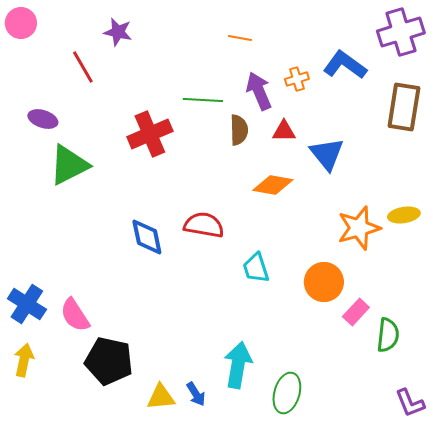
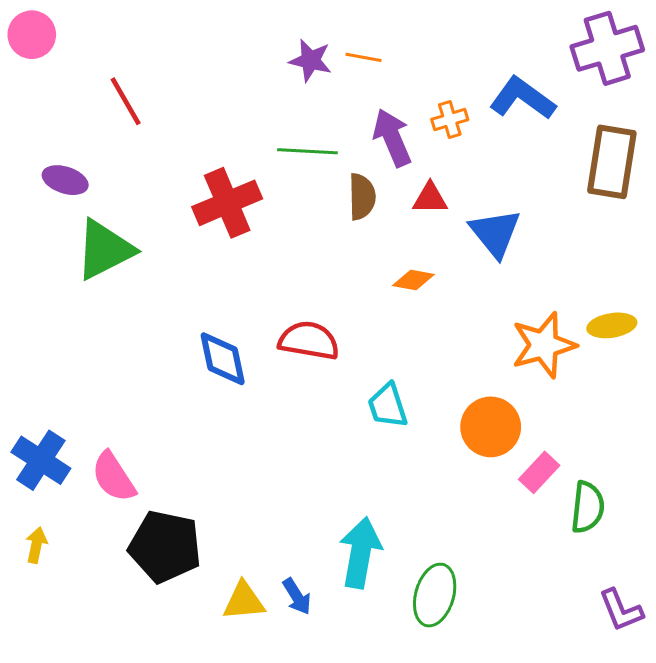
purple star: (118, 32) -> (310, 60), moved
orange diamond: (273, 185) -> (413, 280), size x0.7
yellow arrow: (24, 360) -> (36, 545), size x0.7

